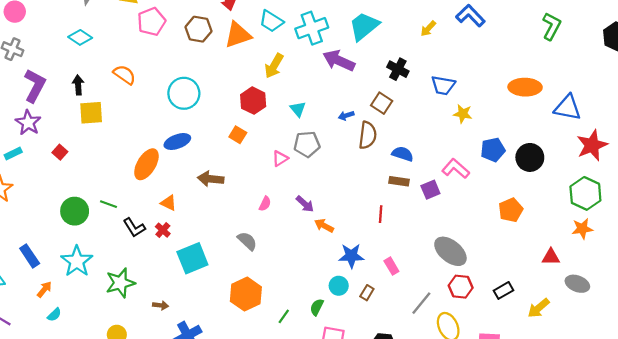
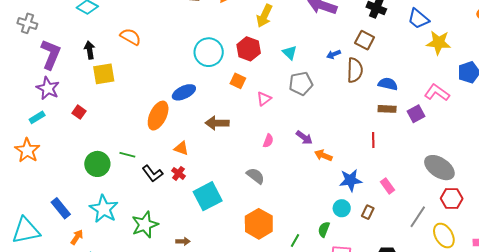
blue trapezoid: (443, 85) -> (418, 19), turned 35
cyan circle: (184, 93) -> (209, 52), moved
yellow star: (463, 114) -> (439, 43), size x1.4
pink triangle: (280, 158) -> (264, 99), moved

